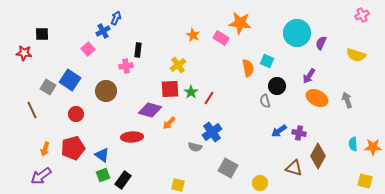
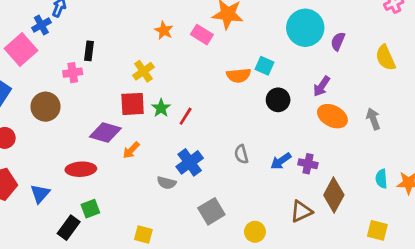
pink square: (88, 49) -> (21, 50), size x1.6
yellow semicircle: (356, 55) -> (386, 58), turned 48
orange semicircle: (248, 68) -> (239, 75), turned 96
gray semicircle: (265, 101) -> (241, 154), moved
blue triangle: (102, 155) -> (40, 194), turned 35
gray square: (228, 168) -> (211, 211), turned 30
brown triangle: (294, 168) -> (301, 211), turned -42
green square: (103, 175) -> (90, 209), moved
yellow square: (365, 181) -> (377, 230), moved

